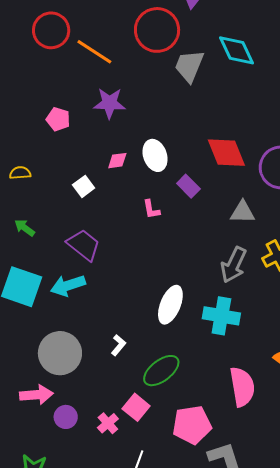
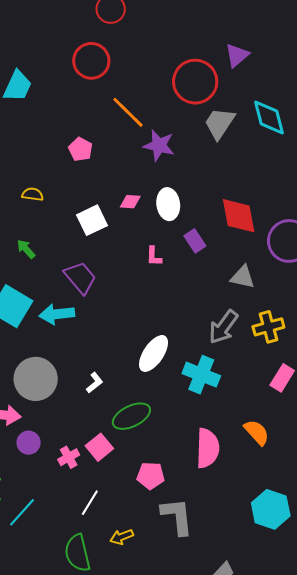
orange line: (94, 52) -> (128, 112), moved
purple star: (109, 103) -> (159, 145), moved
white square: (84, 186) -> (92, 220), size x1.4
pink pentagon: (192, 425) -> (151, 476), size x0.7

